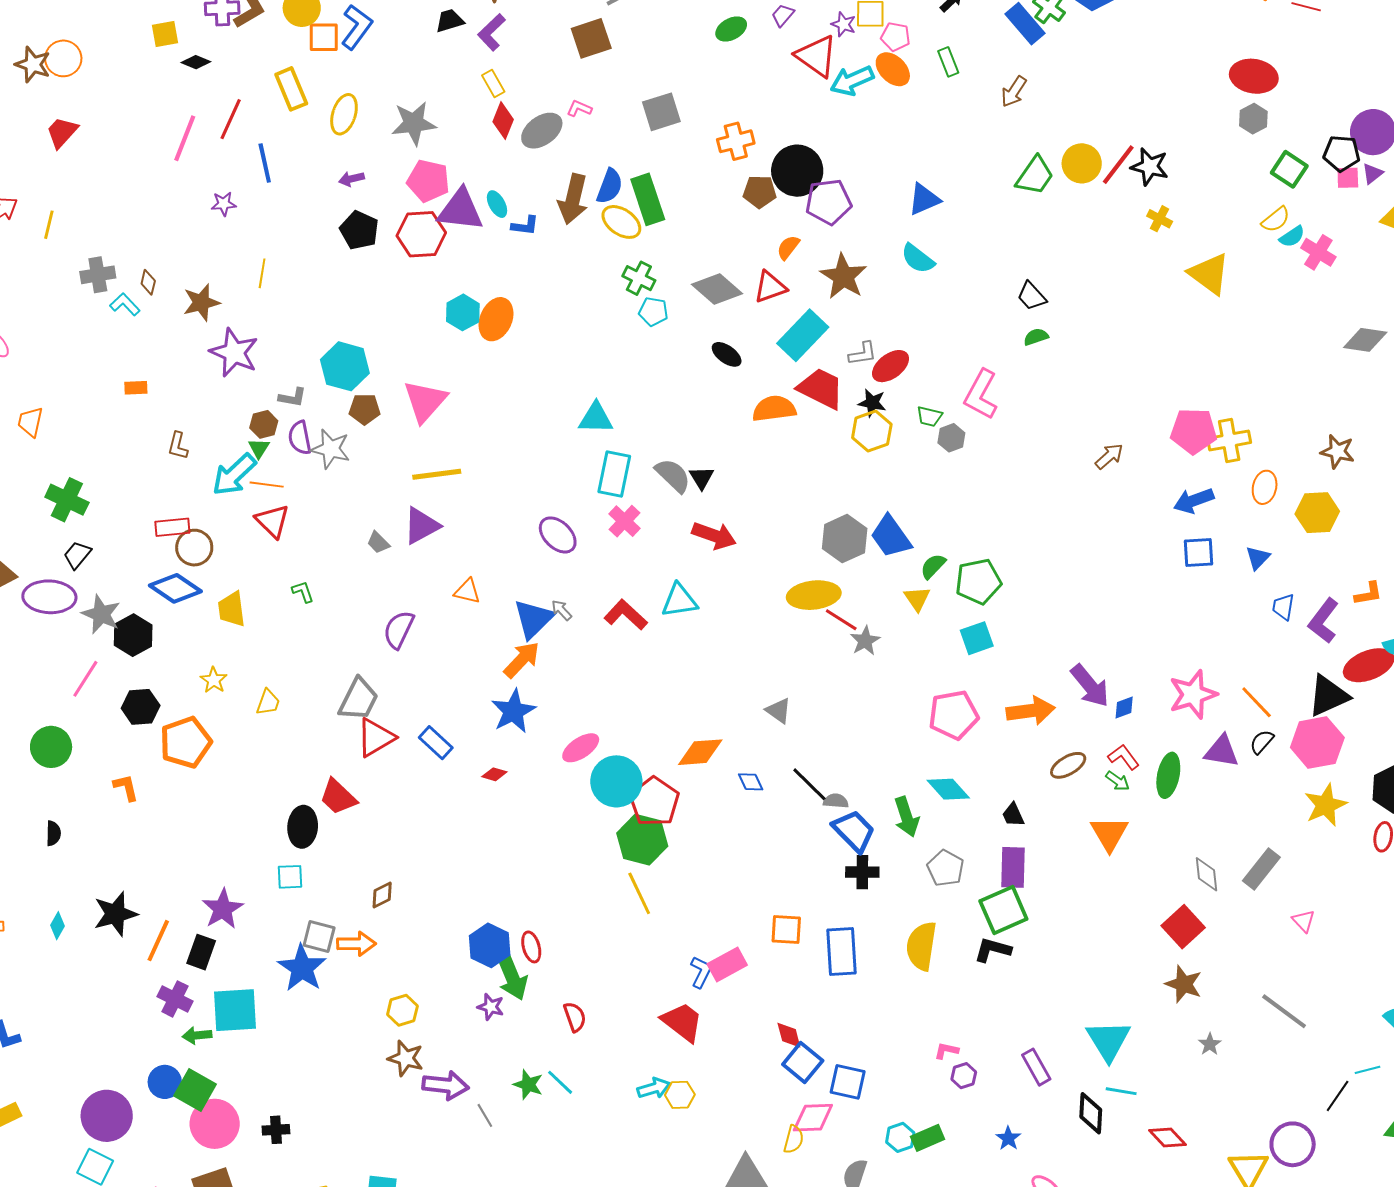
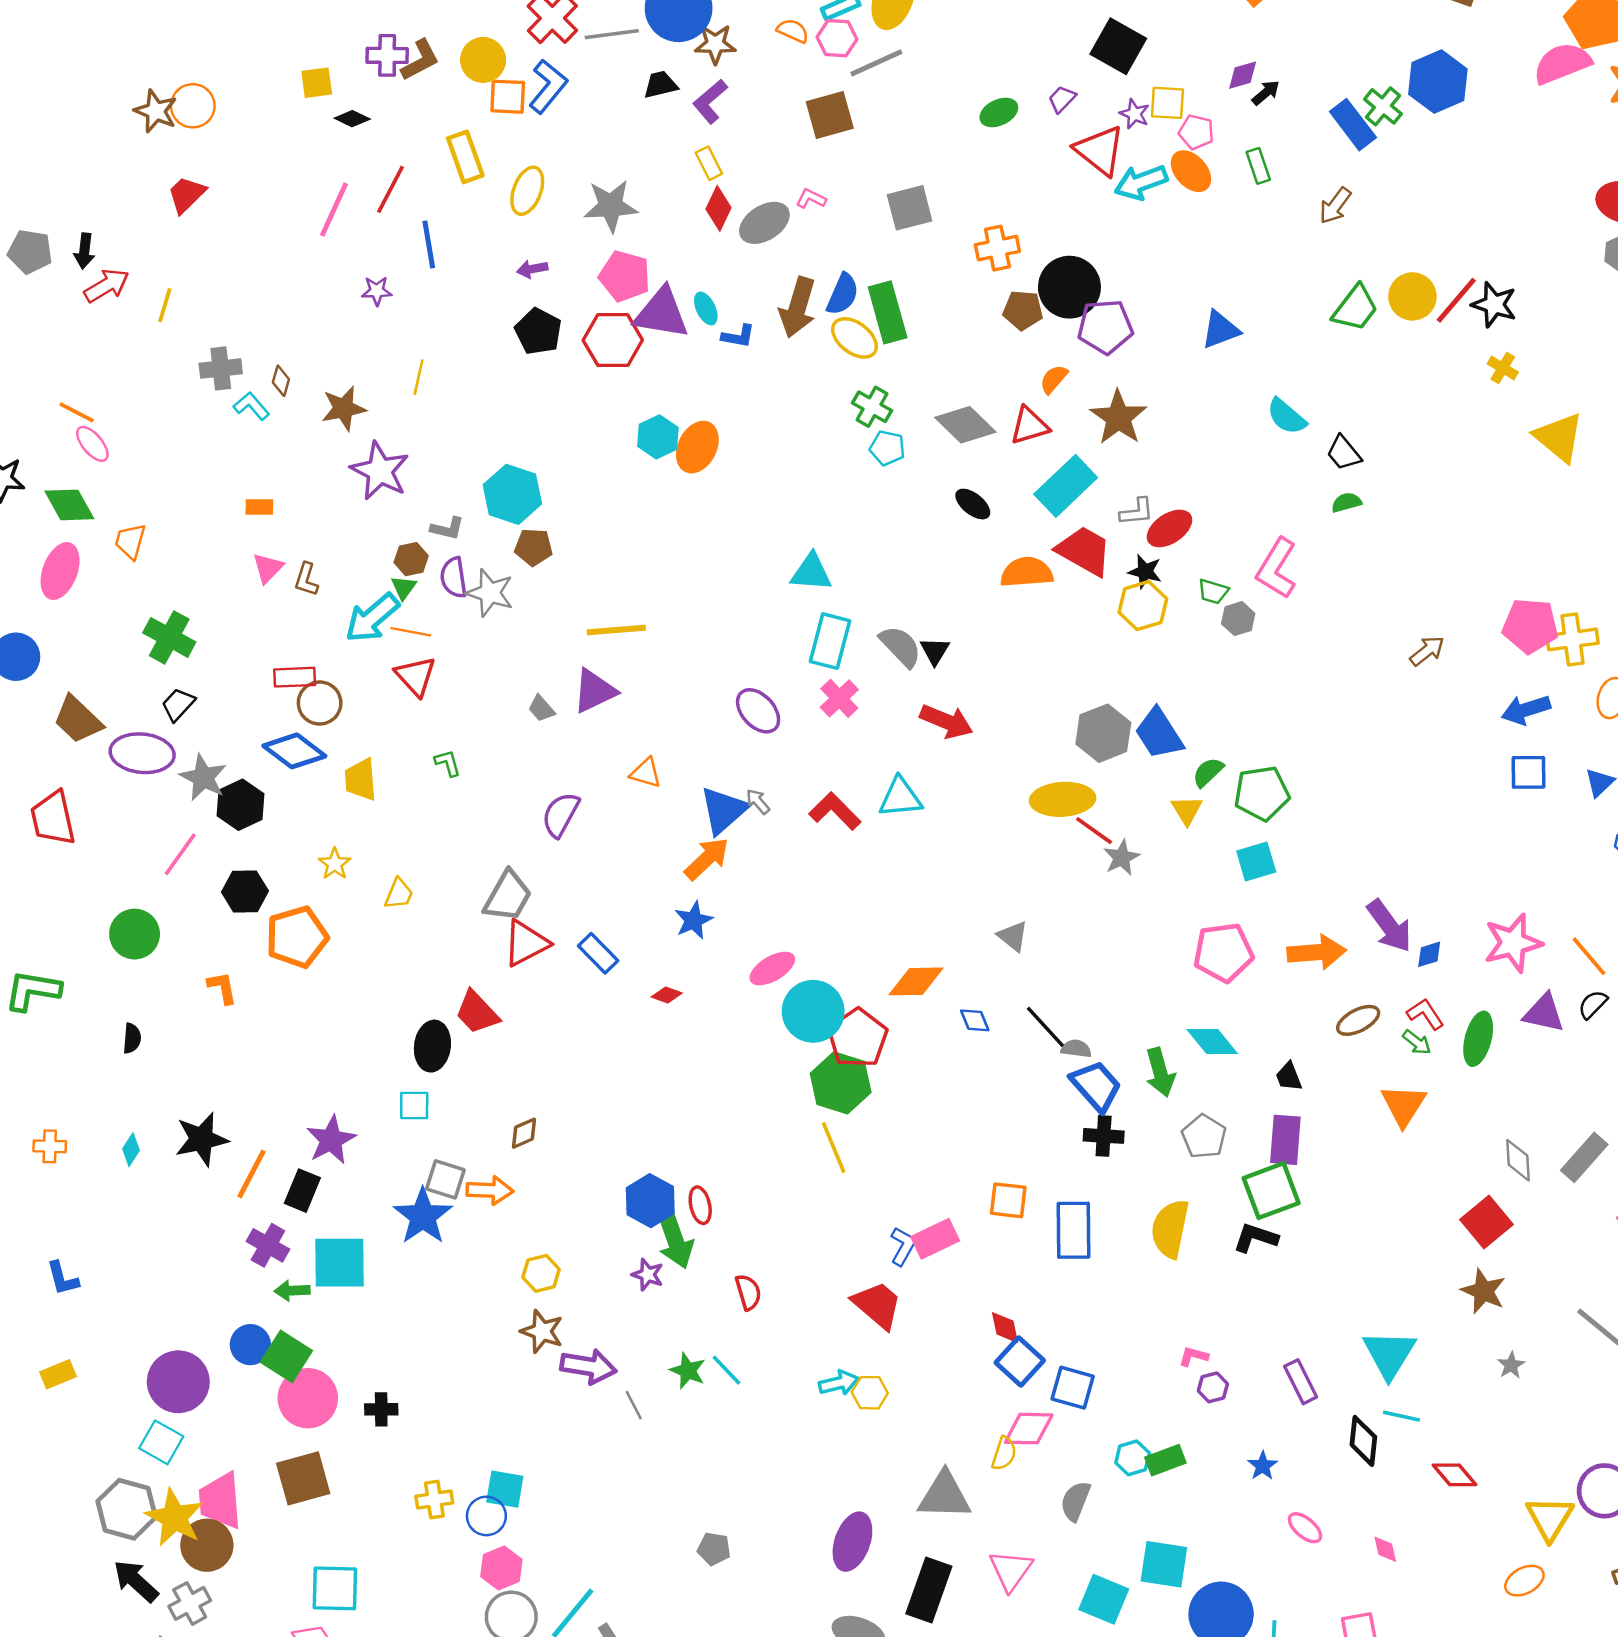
cyan semicircle: (918, 259) -> (1286, 416), moved
pink triangle: (425, 401) -> (268, 568), moved, size x0.6
blue star: (513, 711) -> (694, 920), size x0.7

